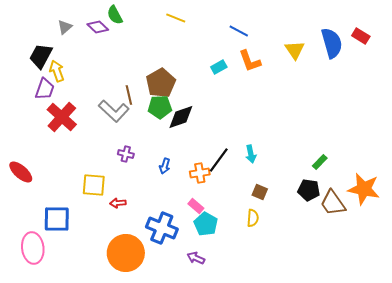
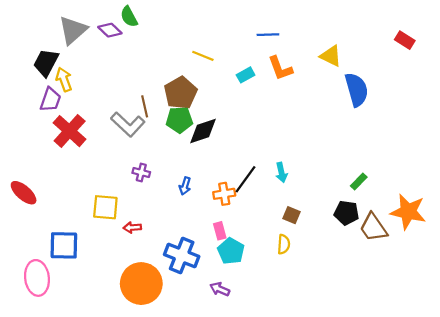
yellow line: (176, 18) -> (203, 56), moved
gray triangle: (65, 27) -> (73, 30), size x1.8
blue line: (239, 31) -> (268, 35), turned -30
blue semicircle: (332, 43) -> (357, 90), moved
yellow triangle: (295, 50) -> (331, 56), turned -30
pink rectangle: (196, 206) -> (220, 231), turned 35

